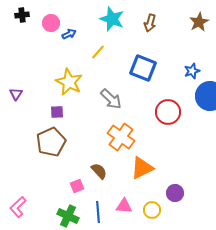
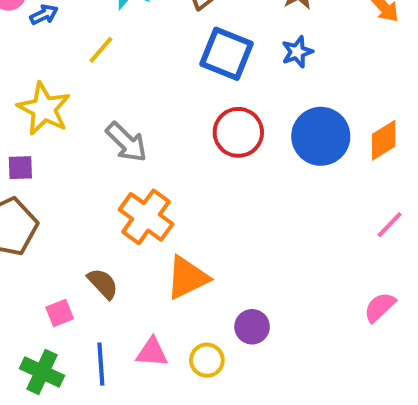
blue square: (143, 68) -> (227, 54), moved
blue star: (192, 71) -> (297, 52), moved
red circle: (168, 112) -> (238, 132), moved

